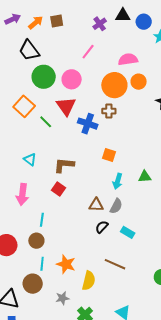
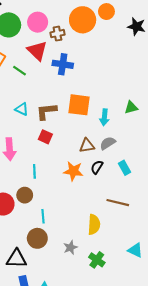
brown cross: (109, 111) -> (57, 34), moved
orange square: (109, 155) -> (79, 105), moved, size x1.6
cyan triangle: (30, 160) -> (22, 109), moved
gray semicircle: (116, 206) -> (108, 143), turned -140
cyan rectangle: (128, 232) -> (124, 168), turned 40
brown circle: (36, 241) -> (25, 195), moved
orange star: (66, 264) -> (73, 171), moved

